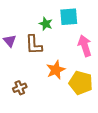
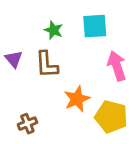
green star: (46, 24) -> (54, 30), moved

